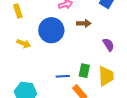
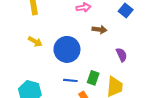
blue circle: (51, 30) -> (67, 49), moved

